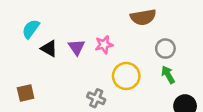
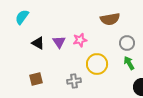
cyan semicircle: (31, 29) -> (22, 17), moved
brown square: (26, 93) -> (36, 79), moved
gray cross: (96, 98) -> (74, 81), turned -32

